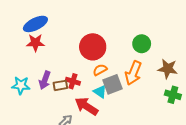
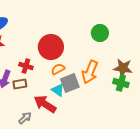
green circle: (142, 44) -> (100, 33), moved
red cross: (73, 81) -> (26, 66), moved
green cross: (173, 95) -> (121, 83), moved

